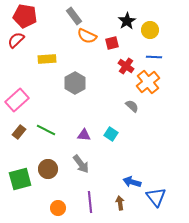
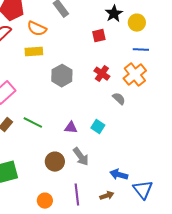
orange semicircle: (87, 36) -> (37, 29), moved
red cross: (126, 66) -> (102, 74), moved
gray arrow: (81, 164) -> (81, 157), moved
brown circle: (48, 169) -> (55, 162), moved
brown arrow: (120, 203) -> (107, 196), turned 80

